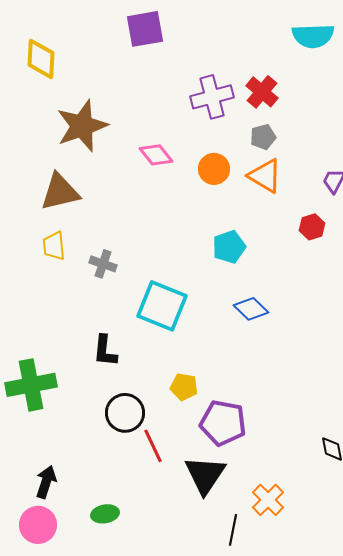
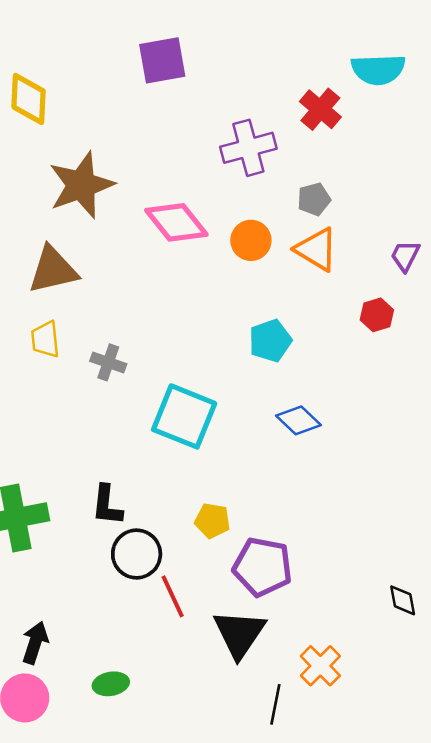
red cross: (262, 92) -> (320, 109), moved
pink diamond: (156, 155) -> (176, 222), size x1.4
black L-shape: (105, 351) -> (107, 505), moved

